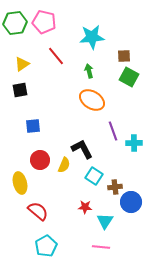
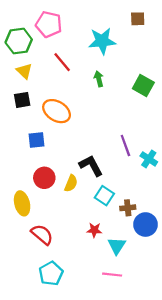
green hexagon: (15, 23) -> (19, 41), moved
brown square: (124, 56) -> (138, 19), moved
yellow triangle: (22, 64) -> (24, 71), turned -42
orange ellipse: (92, 100) -> (57, 111), moved
cyan cross: (134, 143) -> (149, 159), turned 35

